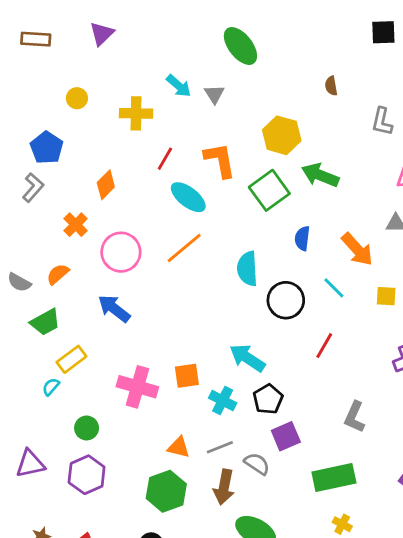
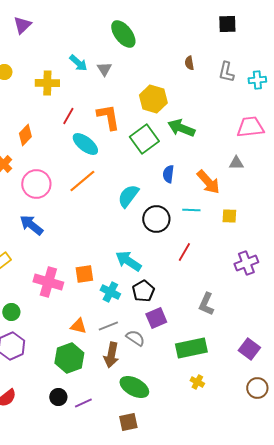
gray L-shape: (382, 122) -> (226, 72), moved
cyan semicircle: (247, 269) -> (128, 196), turned 40
cyan line: (334, 288) -> (191, 210), turned -42

